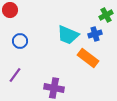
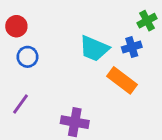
red circle: (10, 10) -> (16, 26), moved

